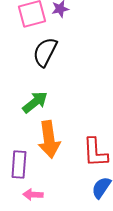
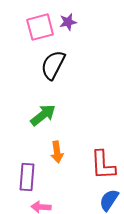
orange arrow: (49, 139) -> (57, 152), size x0.6

